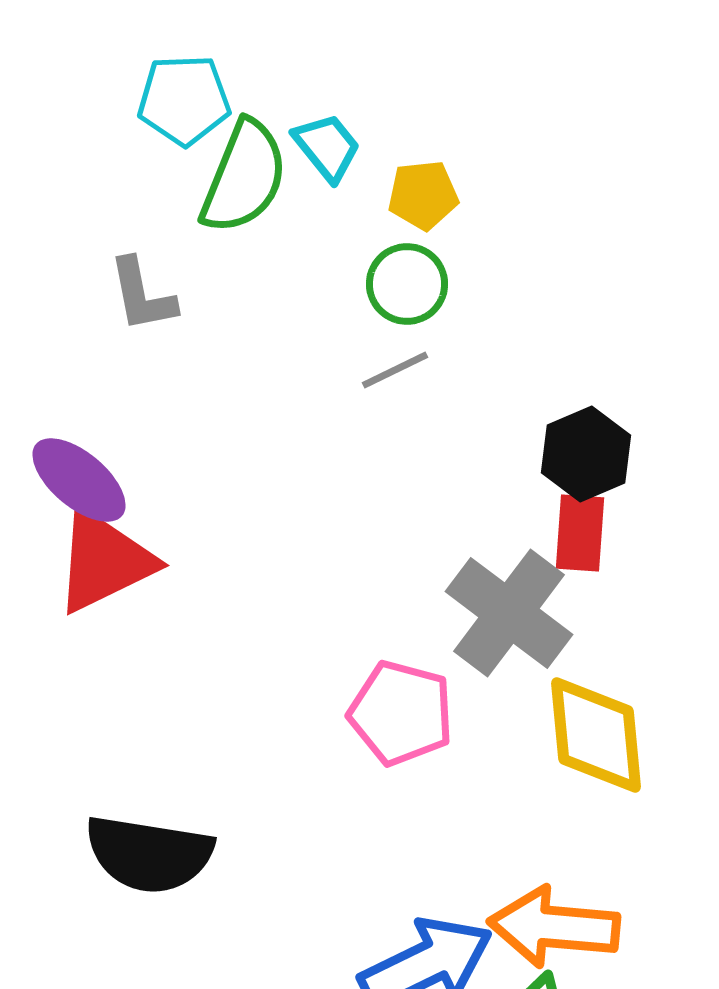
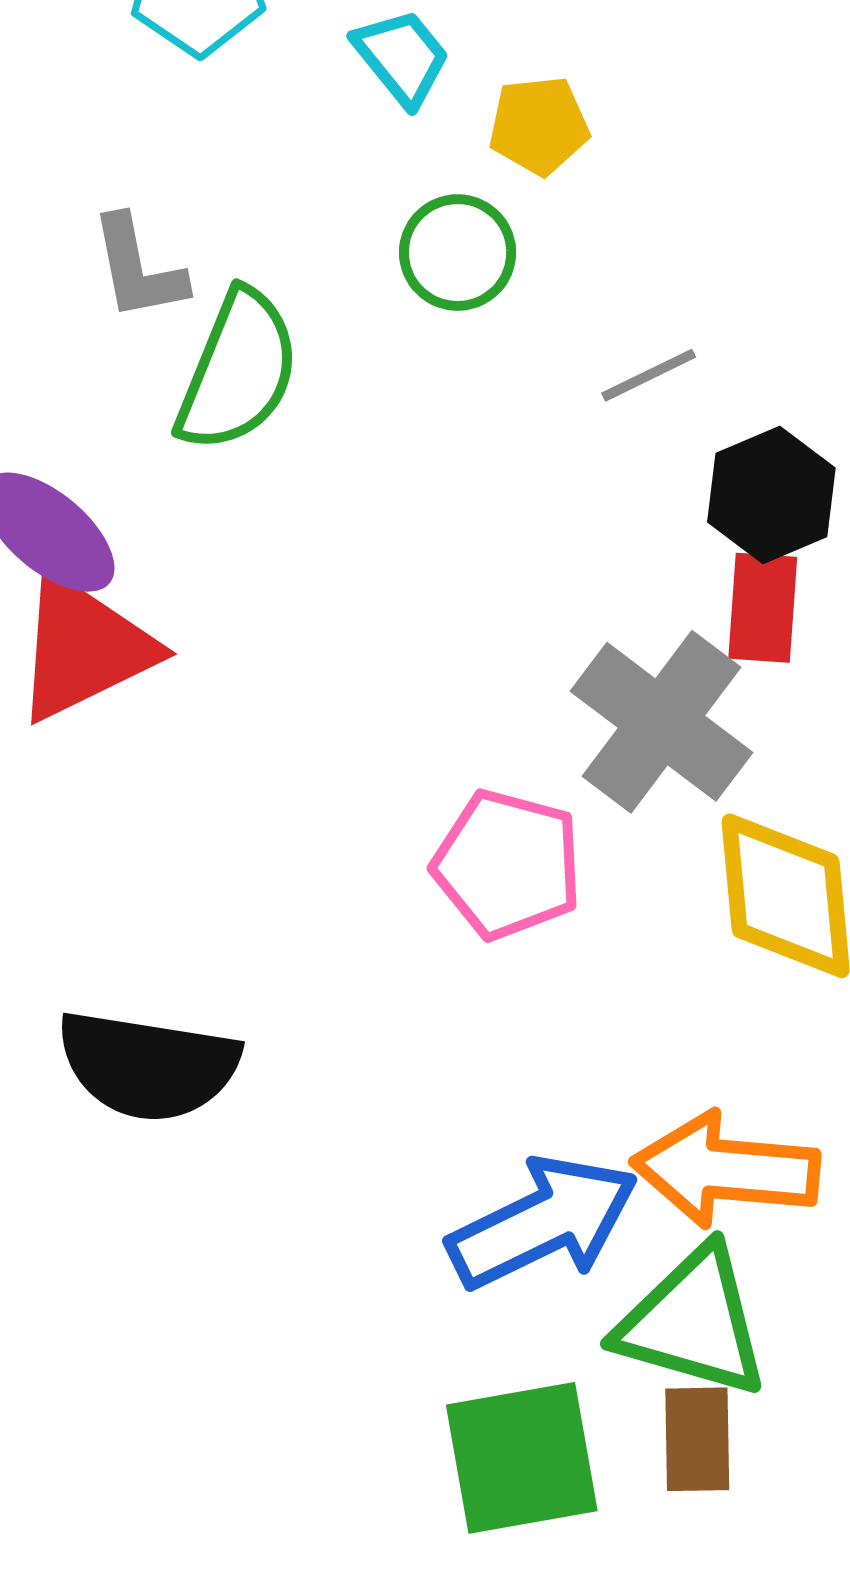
green semicircle: (244, 177) -> (238, 371), moved
green circle: (407, 284) -> (458, 253), moved
gray line: (395, 370) -> (649, 375), moved

